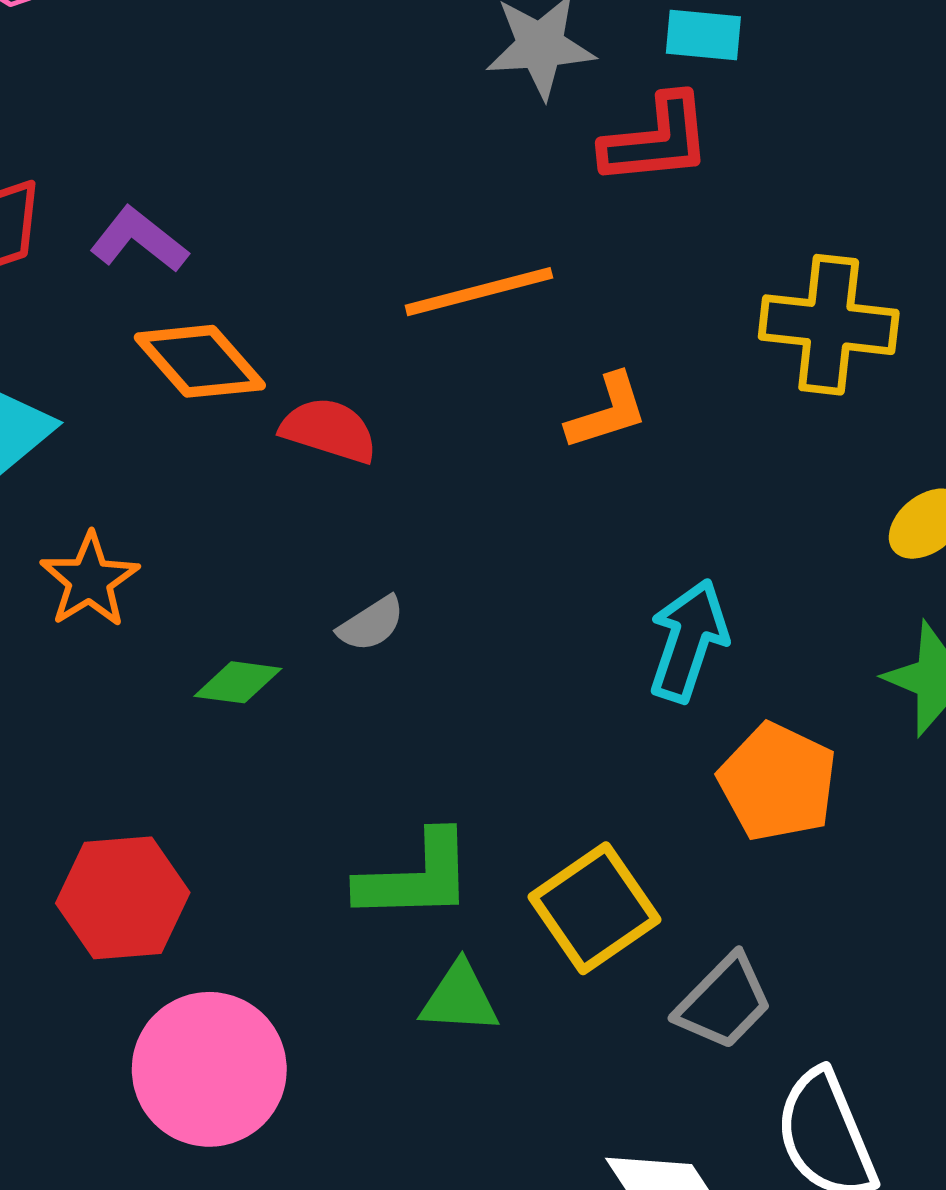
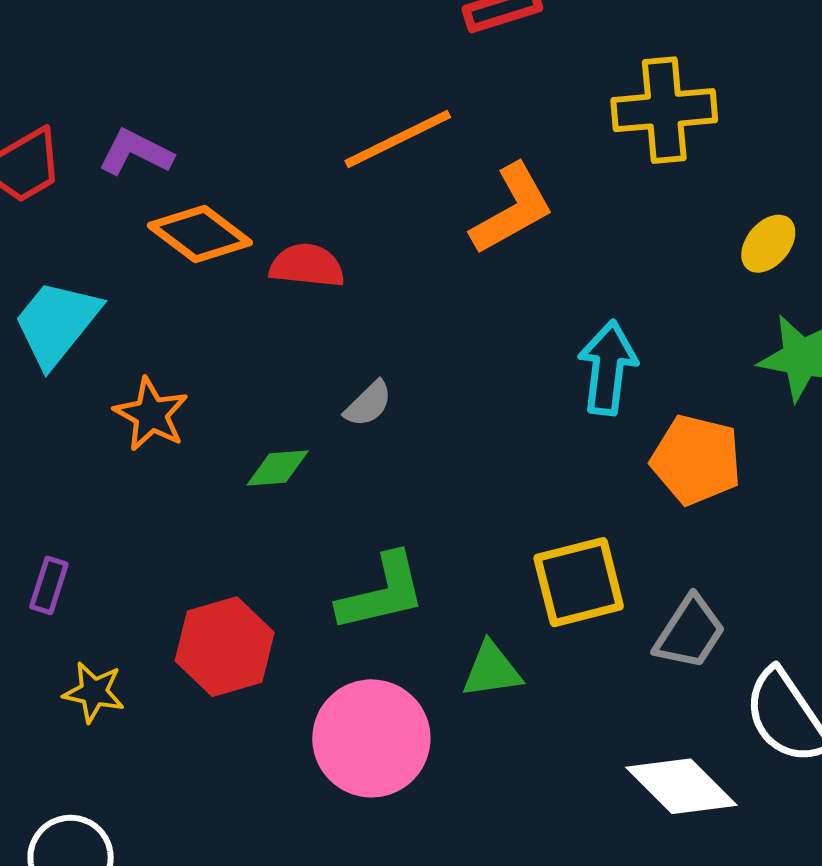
orange L-shape: (607, 412) -> (512, 209), size x1.4
green L-shape: (416, 877) -> (382, 592), moved
yellow square: (594, 908) -> (579, 582), turned 32
pink circle: (209, 1069) -> (371, 738), moved

